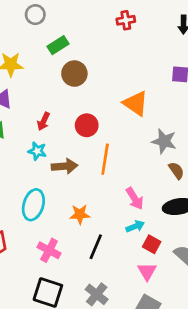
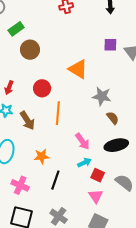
brown arrow: (65, 166) -> (27, 121), turned 66

